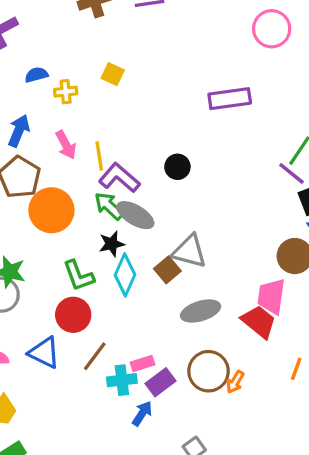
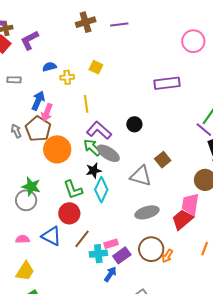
pink arrow: (66, 145) -> (47, 113), moved, turned 48
yellow line: (99, 156) -> (86, 104), moved
brown square: (167, 270) -> (163, 160), moved
red trapezoid: (259, 322) -> (182, 219), turned -80

